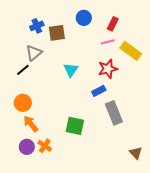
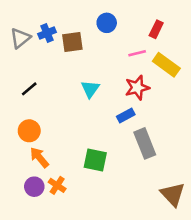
red rectangle: (113, 24) -> (156, 29), moved
gray triangle: (34, 53) -> (20, 38), moved
brown triangle: (136, 153) -> (173, 194), size x1.5

